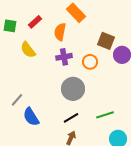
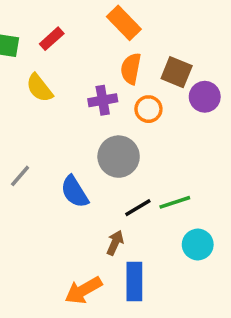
orange semicircle: (60, 32) -> (131, 69), moved
blue semicircle: (31, 117) -> (75, 192), moved
black line: (71, 118) -> (138, 208), moved

